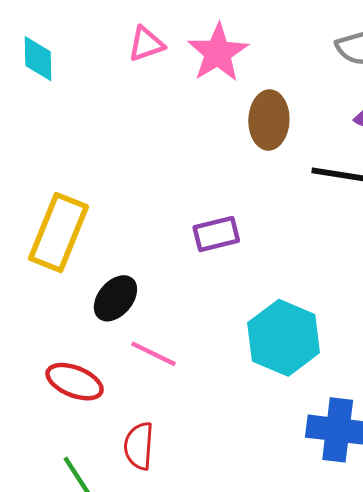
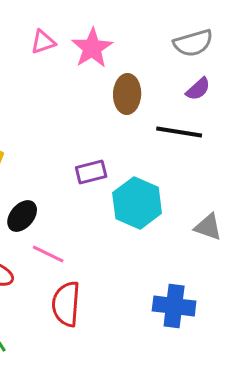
cyan hexagon: (284, 338) -> (137, 203), moved
red semicircle: (139, 446) -> (66, 304), moved, size x1.4

